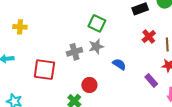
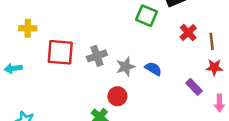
green square: (97, 23) -> (146, 16), moved
gray star: (96, 47) -> (126, 67), moved
red square: (44, 70) -> (60, 52), moved

